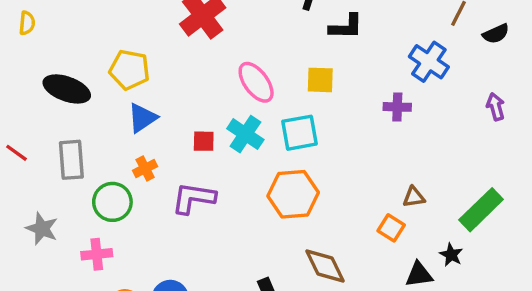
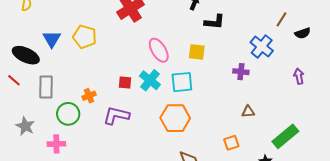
black ellipse: (67, 89) -> (26, 55), moved
blue triangle: (142, 118) -> (52, 39), moved, turned -30
brown triangle: (414, 197) -> (248, 112), moved
orange square: (391, 228) -> (231, 143), turned 35

